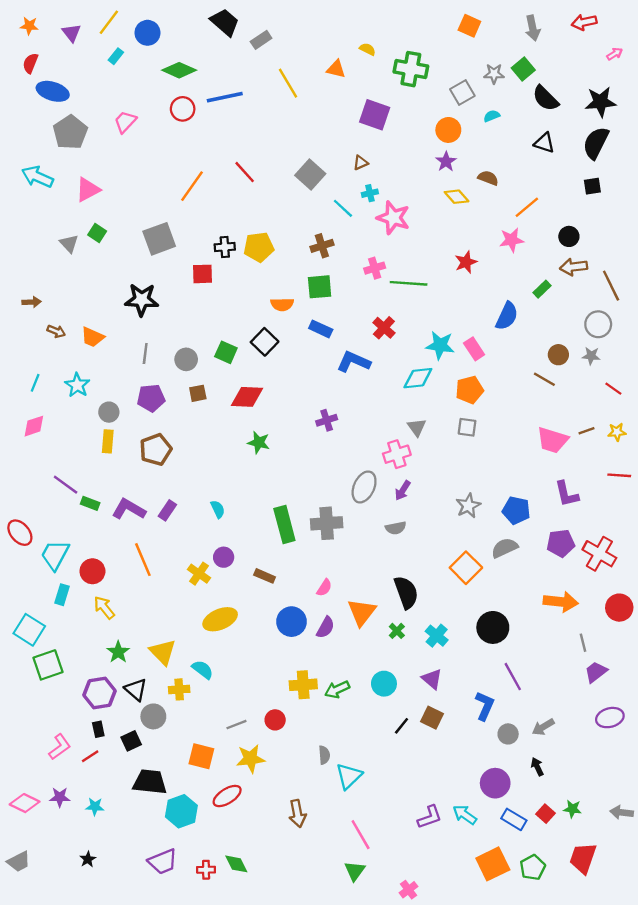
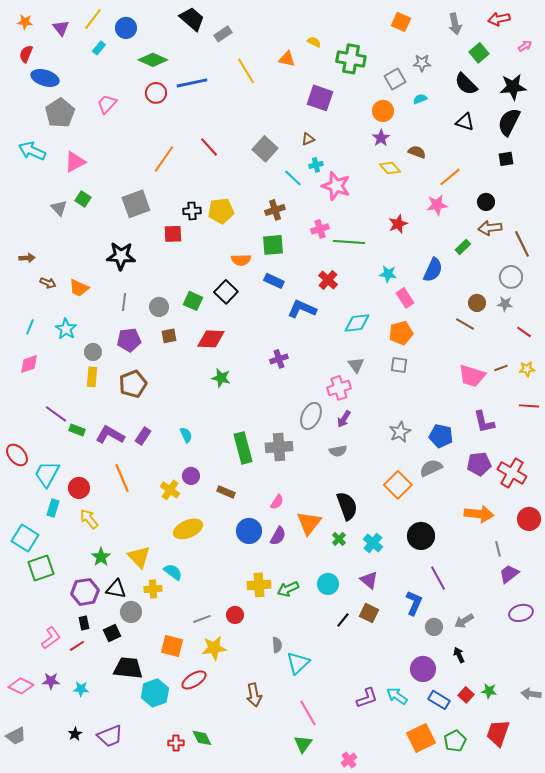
green square: (523, 69) -> (479, 53), moved
cyan star: (440, 345) -> (388, 274), moved, size x0.7
black triangle: (136, 689) -> (116, 589), turned -30
purple trapezoid: (163, 862) -> (110, 736), moved

